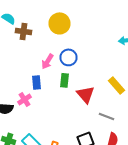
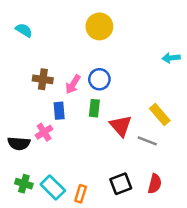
yellow circle: (60, 23) -> (99, 26), moved
brown cross: (24, 31) -> (43, 79), moved
gray line: (106, 116) -> (147, 141), moved

